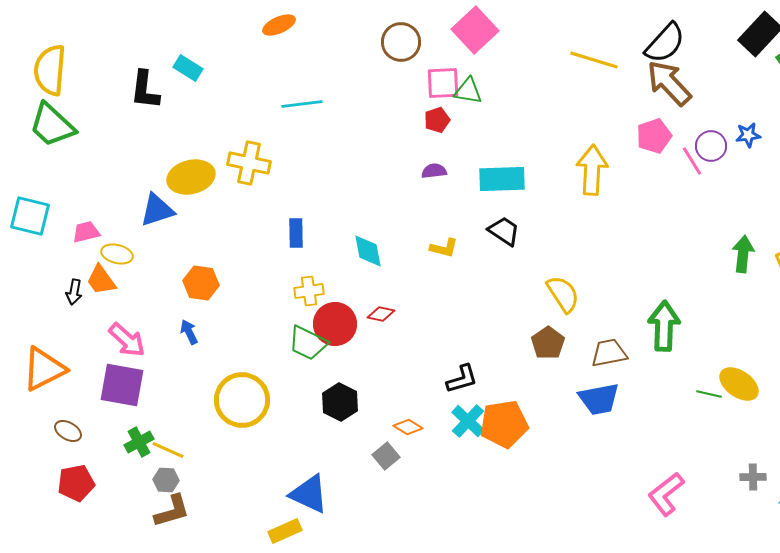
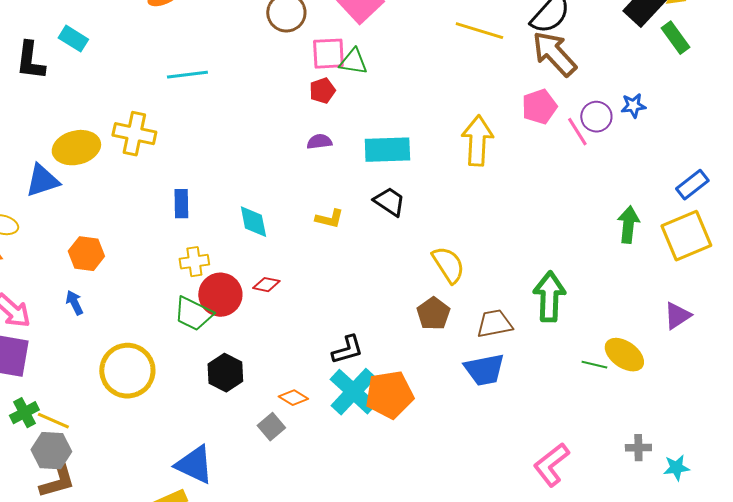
cyan cross: (468, 421) -> (353, 392), size x1.4
gray hexagon: (166, 480) -> (51, 451), size x1.5

